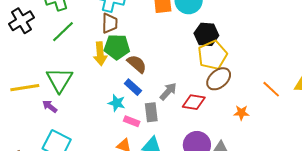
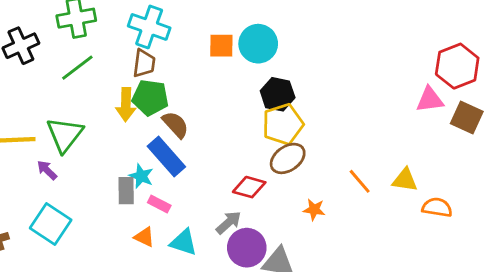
blue rectangle: (133, 87) -> (166, 156), size x1.6
gray arrow: (168, 91) -> (229, 223), moved
gray rectangle: (151, 112) -> (126, 191), moved

